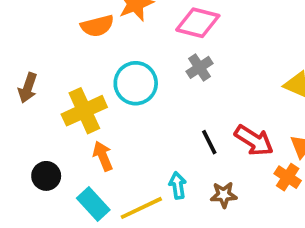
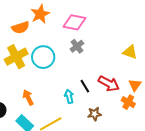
yellow cross: (84, 111) -> (16, 57), moved
cyan arrow: (178, 185) -> (69, 96), moved

